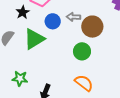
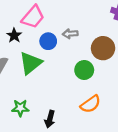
brown circle: (92, 27) -> (103, 48), moved
orange semicircle: (84, 83) -> (91, 104), turned 114

